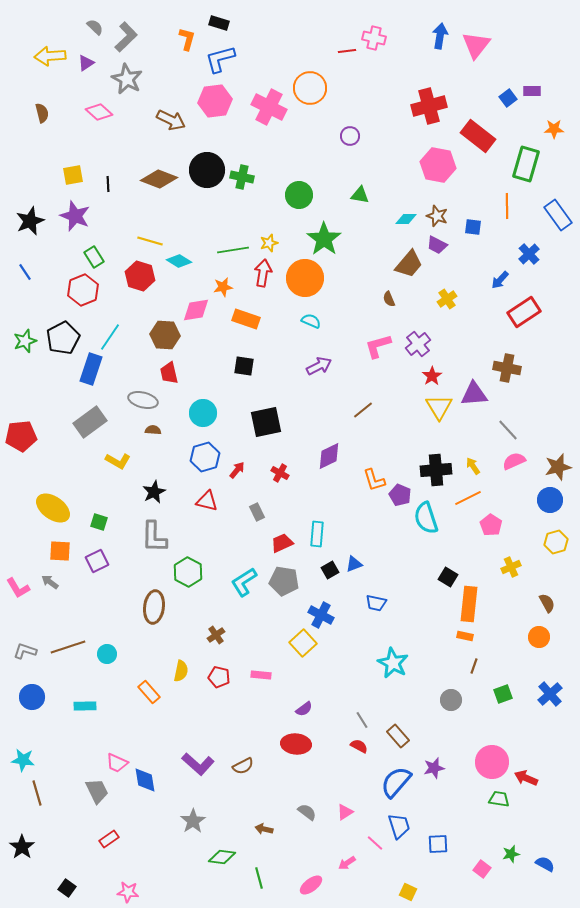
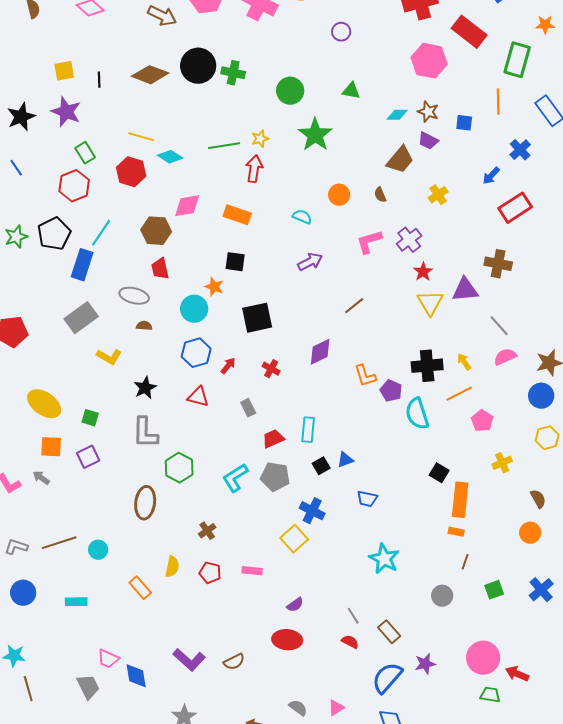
orange circle: (305, 278) -> (339, 195), moved, size x0.6
orange star: (223, 287) -> (214, 287), moved, turned 30

